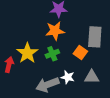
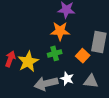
yellow star: (27, 53) -> (28, 62), moved

